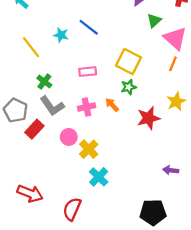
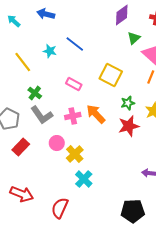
pink rectangle: (88, 72) -> (74, 84), turned 35
green star: (129, 87) -> (128, 103), moved
orange arrow: (112, 105) -> (96, 114), size x1.5
red rectangle: (34, 129) -> (21, 147), moved

